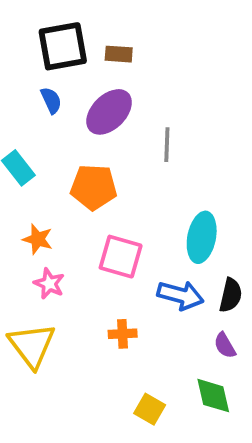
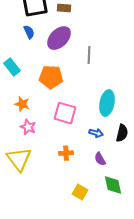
blue arrow: (180, 295) -> (96, 133), size x0.6
purple semicircle: (225, 345) -> (100, 159), moved

